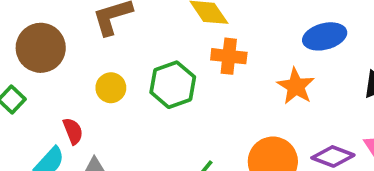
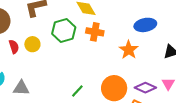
green hexagon: (173, 85) -> (64, 30), moved
red semicircle: (73, 131) -> (14, 47), moved

